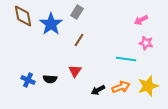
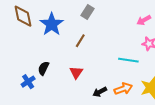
gray rectangle: (77, 12) -> (87, 12), moved
black semicircle: (50, 79) -> (43, 68), moved, turned 112
blue cross: (28, 80) -> (28, 82), turned 32

